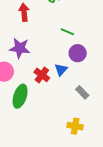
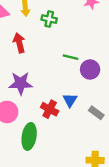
purple circle: (78, 53) -> (90, 69), moved
gray rectangle: (82, 92) -> (96, 113), moved

